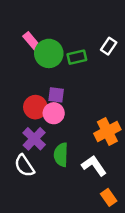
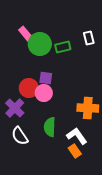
white rectangle: (109, 46) -> (89, 38), turned -48
orange cross: (107, 132) -> (88, 108), turned 30
purple cross: (34, 139) -> (15, 108), moved
orange rectangle: (109, 197) -> (75, 151), moved

